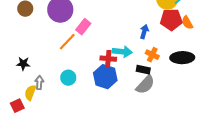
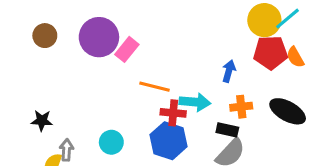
pink rectangle: (83, 27) -> (127, 49), moved
orange line: (67, 42) -> (155, 87), moved, turned 60
orange cross: (152, 55) -> (241, 107), turned -32
black ellipse: (182, 58) -> (288, 111), turned 30

